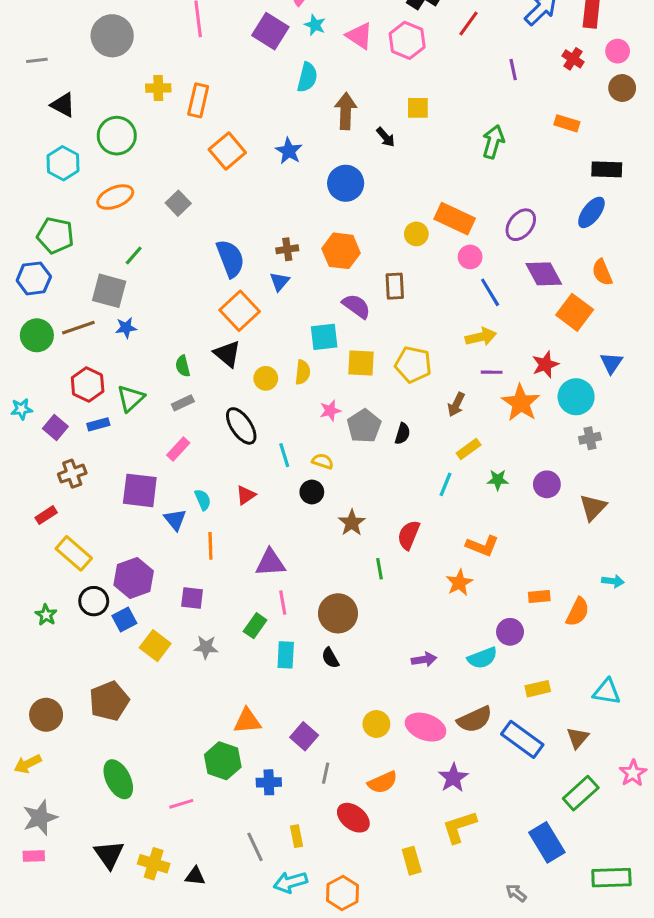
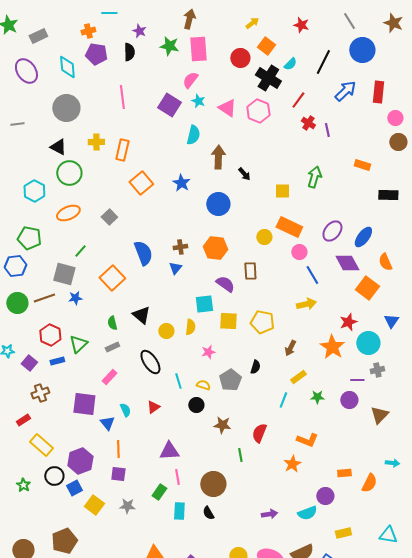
red cross: (573, 59) -> (308, 123), moved
black triangle: (63, 105) -> (58, 147), moved
yellow square: (418, 108) -> (282, 191), moved
blue ellipse: (591, 212) -> (363, 237), moved
orange square: (240, 311) -> (112, 278), moved
purple line: (492, 372) -> (357, 380), moved
gray pentagon: (364, 426) -> (230, 380), moved
brown star: (352, 523) -> (222, 425), turned -30
orange line: (210, 546) -> (118, 449), moved

